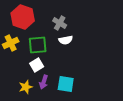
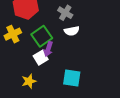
green square: (38, 45) -> (42, 36), turned -30
purple arrow: (44, 82) -> (48, 49), moved

